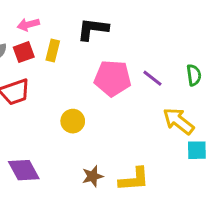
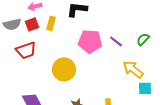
green semicircle: (194, 75) -> (143, 39), turned -128
yellow circle: (73, 121) -> (64, 69), size x1.5

